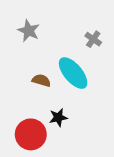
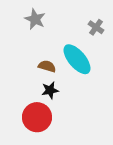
black star: (58, 117) -> (50, 90), moved

